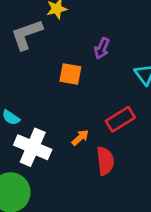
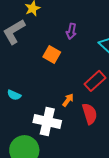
orange square: (70, 74) -> (52, 55), turned 30
white cross: (33, 147) -> (47, 121), moved

